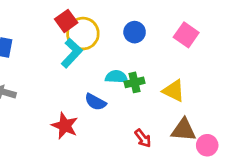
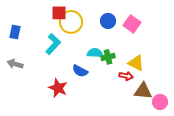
red square: (66, 21) -> (59, 13), turned 35
pink square: (186, 35) -> (132, 24), moved
cyan L-shape: (72, 53) -> (53, 44), moved
red arrow: (143, 138) -> (126, 76), moved, turned -40

